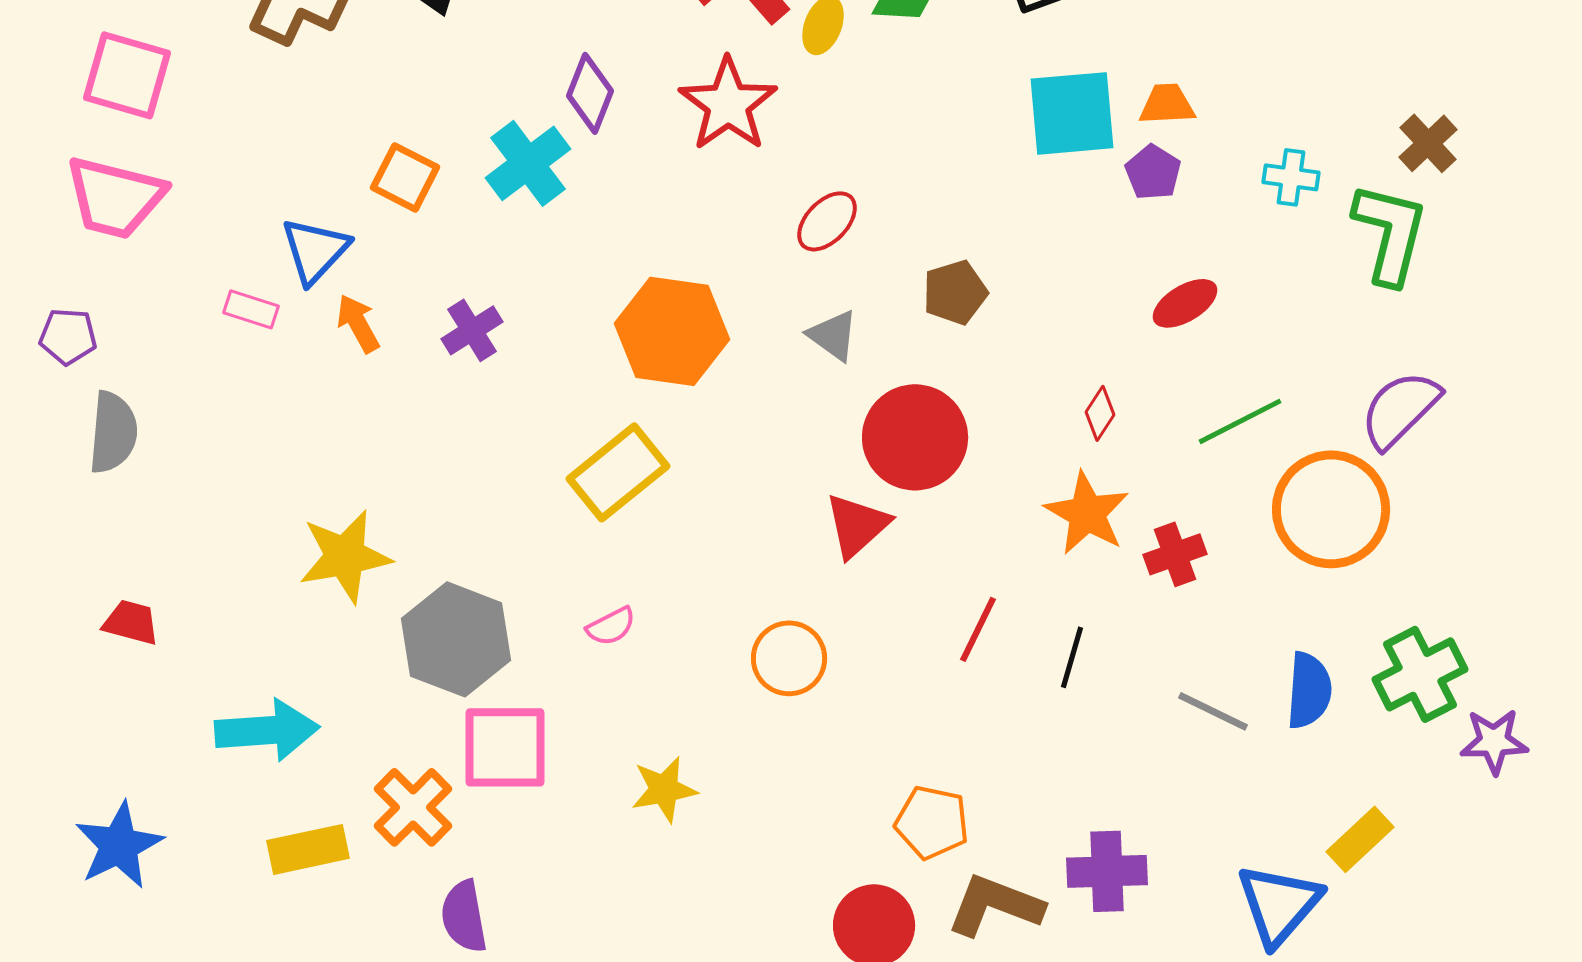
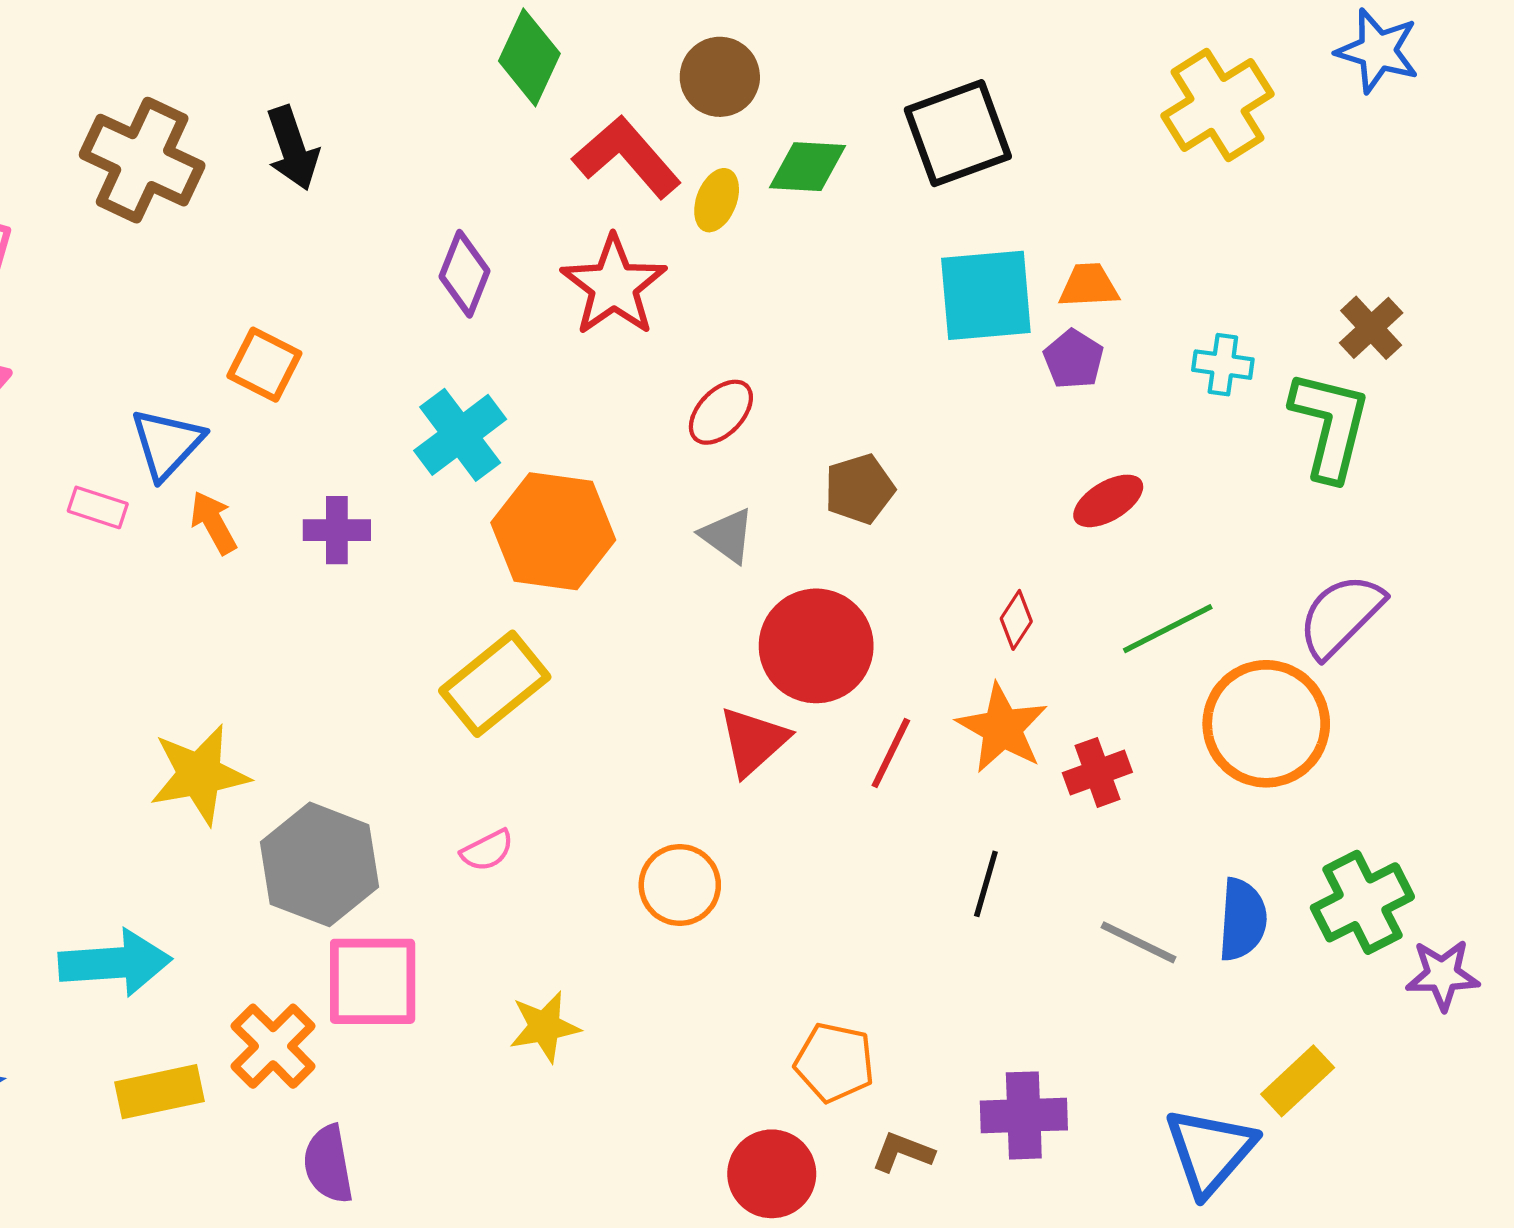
cyan cross: (528, 163) -> (460, 435), moved
purple cross: (472, 330) -> (337, 530), turned 32
red line: (978, 629) -> (891, 753), moved
brown L-shape: (995, 905) -> (903, 1152), size x0.6

